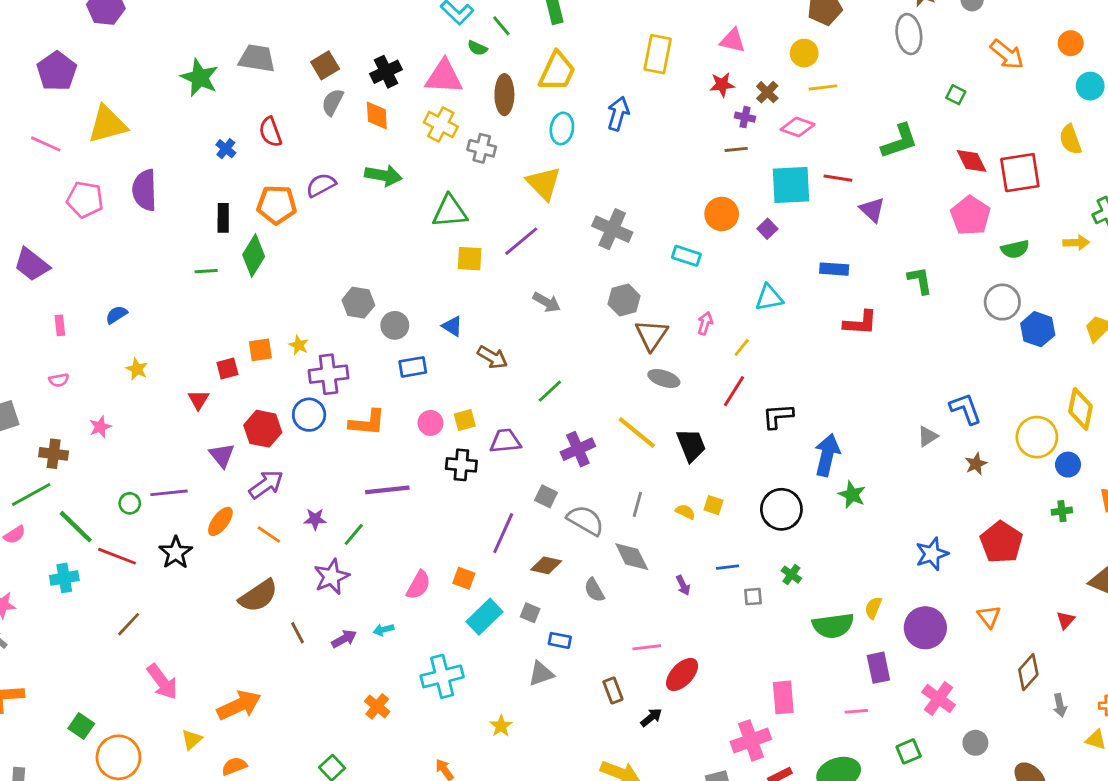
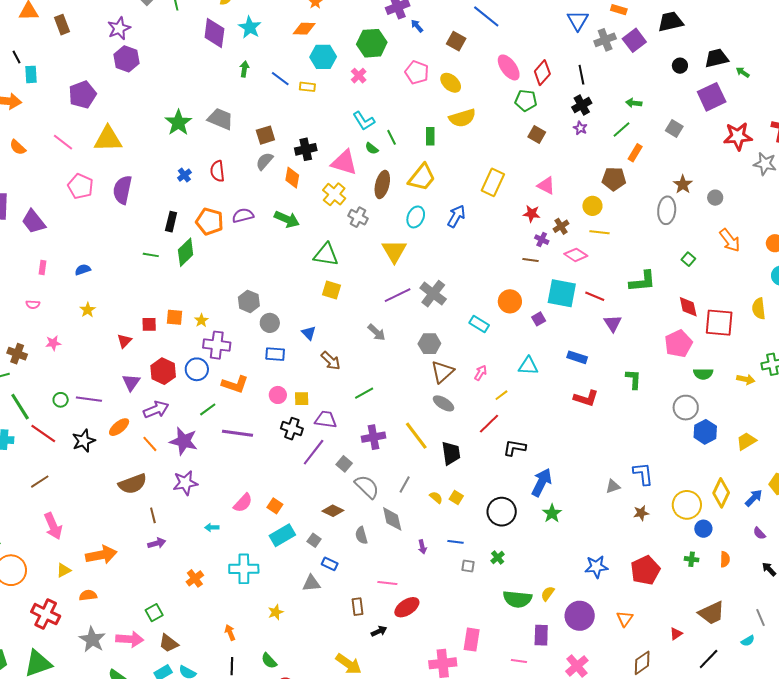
purple line: (521, 241) -> (398, 295), moved
purple star: (315, 519) -> (184, 441), size x1.8
purple line: (503, 533) -> (314, 452), moved
green line: (354, 534) -> (208, 409), moved
purple arrow: (344, 639) -> (157, 543), moved

